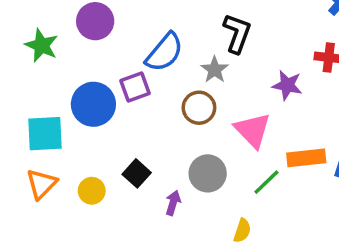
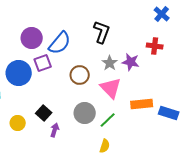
purple circle: (95, 21) -> (32, 38), moved
gray star: (215, 70) -> (110, 63), moved
green line: (266, 182) -> (108, 120), moved
purple arrow: (173, 203) -> (55, 130), moved

